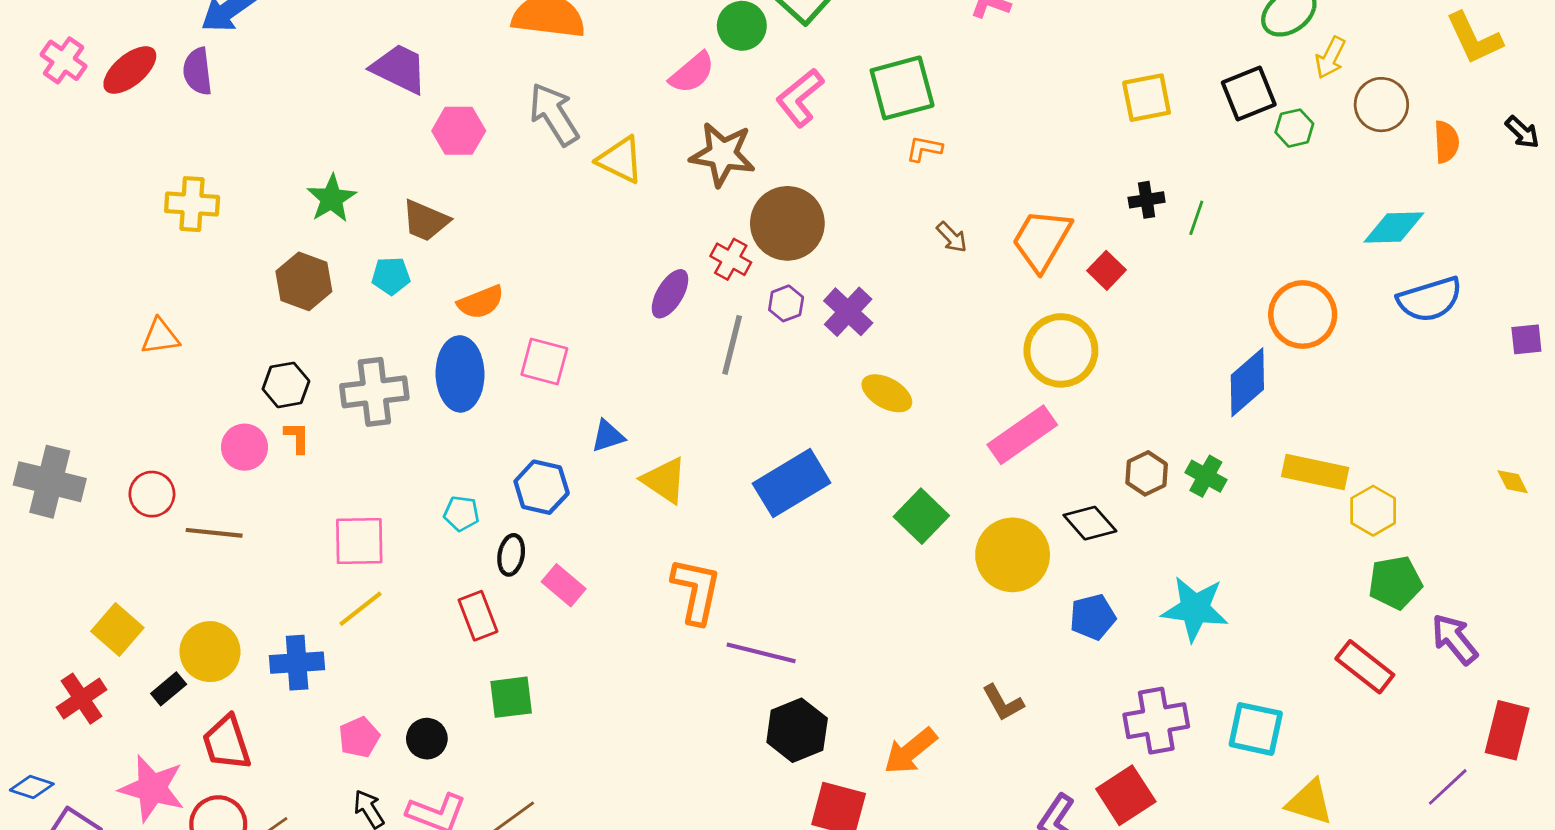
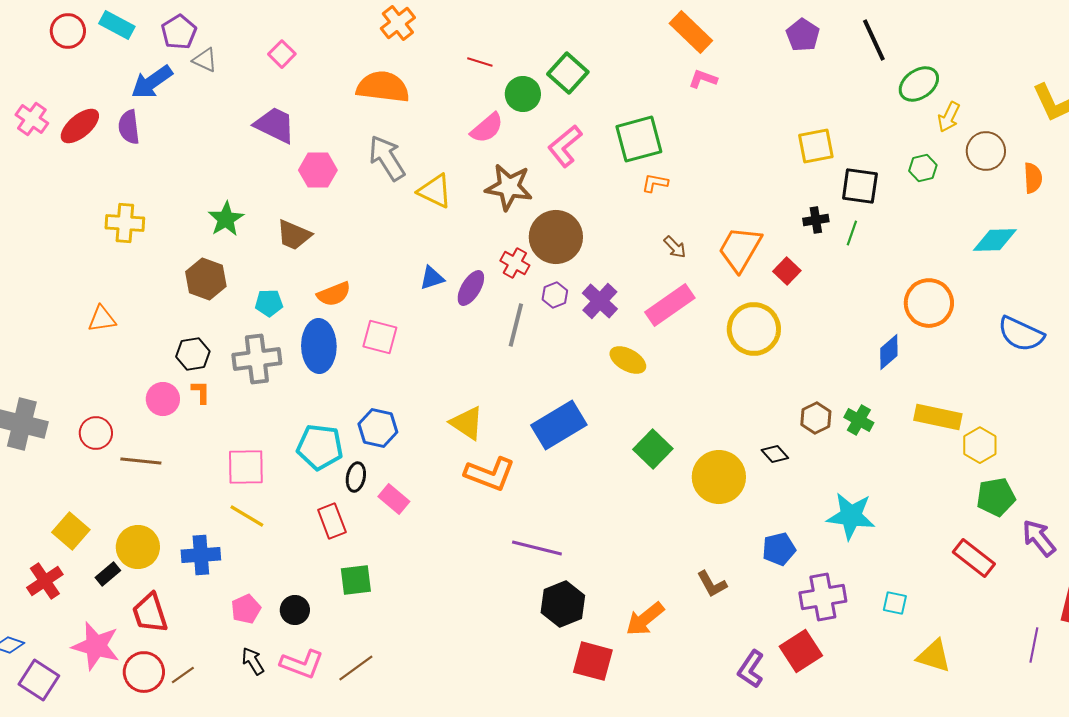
black square: (1249, 93) -> (860, 186), moved, turned 30
cyan pentagon: (391, 276) -> (269, 303), moved
blue semicircle: (1430, 299) -> (1021, 334), moved, turned 42
blue diamond: (1247, 382) -> (889, 352), size x0.7
pink rectangle: (1022, 435) -> (670, 305), moved
blue triangle: (608, 436) -> (432, 278), moved
cyan pentagon: (461, 513) -> (320, 447), size x1.8
black diamond: (1090, 523) -> (775, 454), size x0.7
orange L-shape: (696, 591) -> (490, 474), moved, turned 99
yellow line: (361, 609) -> (247, 516), turned 69
blue pentagon: (1093, 617) -> (779, 549), moved
cyan square: (1256, 729) -> (895, 603), size x0.6
purple line: (1448, 787) -> (1034, 645), turned -36

